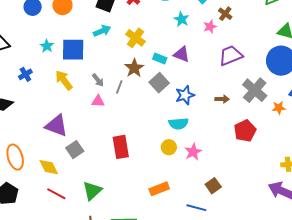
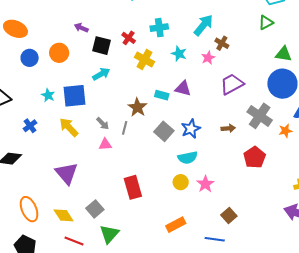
yellow cross: (135, 38) -> (144, 60), moved
gray square: (159, 83) -> (164, 131), moved
purple triangle: (56, 126) -> (67, 173), turned 35
gray square: (75, 150) -> (95, 209), moved

